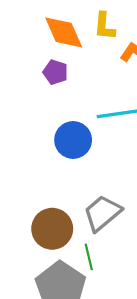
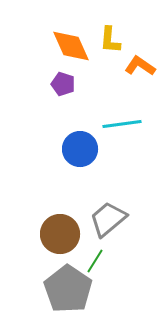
green line: (89, 257) -> (95, 261), turned 45

